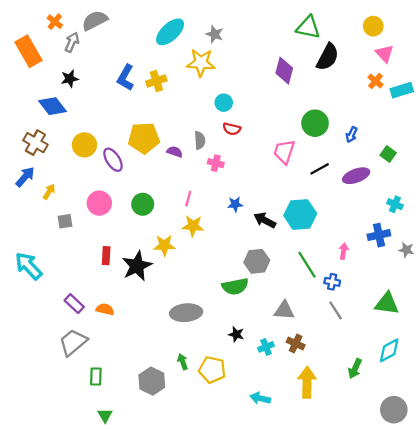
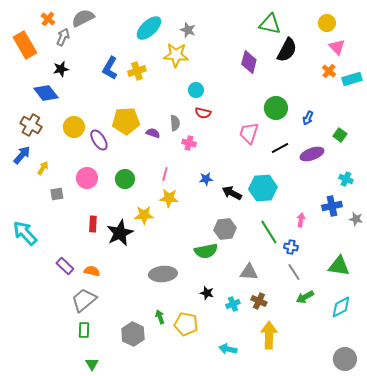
gray trapezoid: (73, 342) -> (84, 300), moved
green arrow: (355, 369) -> (305, 297), moved, turned 36

